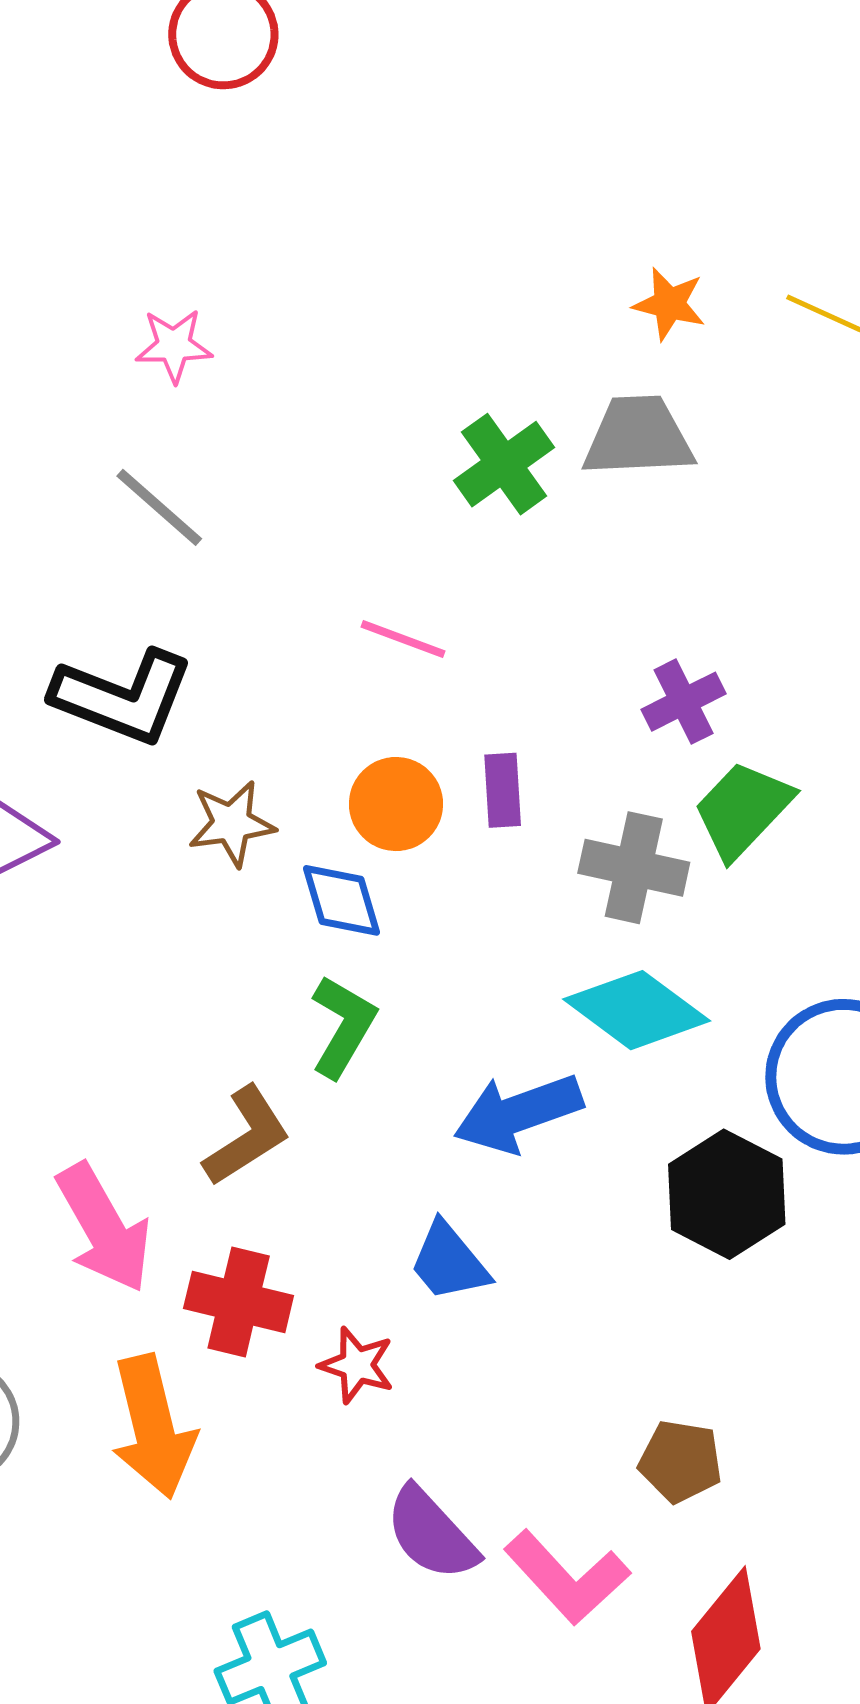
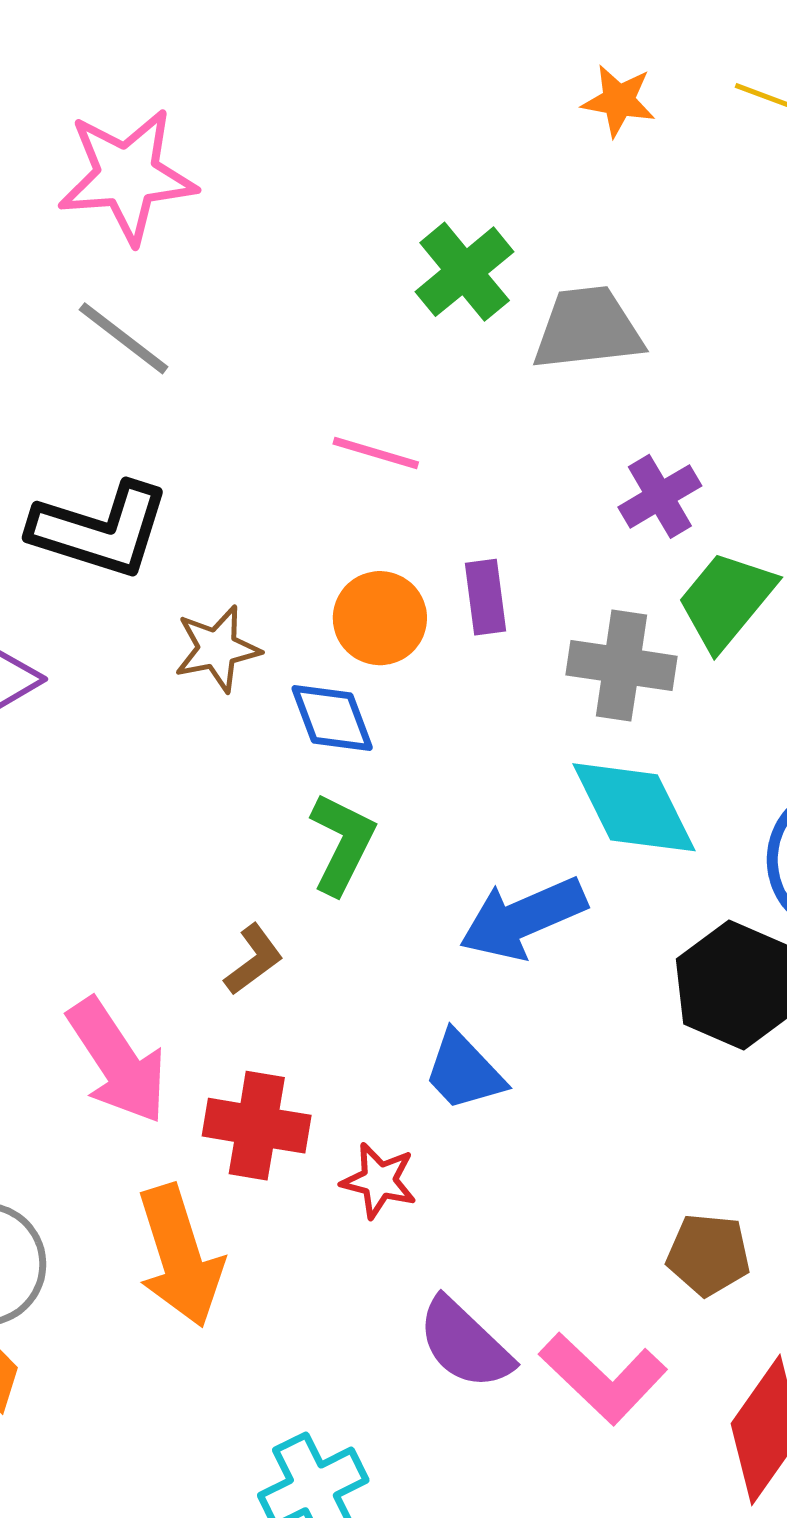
pink star: (174, 346) -> (127, 176), size x1.8
gray trapezoid: (638, 437) -> (588, 329), moved
cyan diamond: (637, 1010) -> (634, 807), turned 31
brown L-shape: (247, 1136) -> (254, 960), size x0.7

